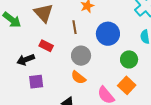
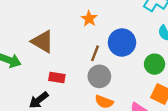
brown line: (75, 27) -> (95, 53), moved, turned 48

